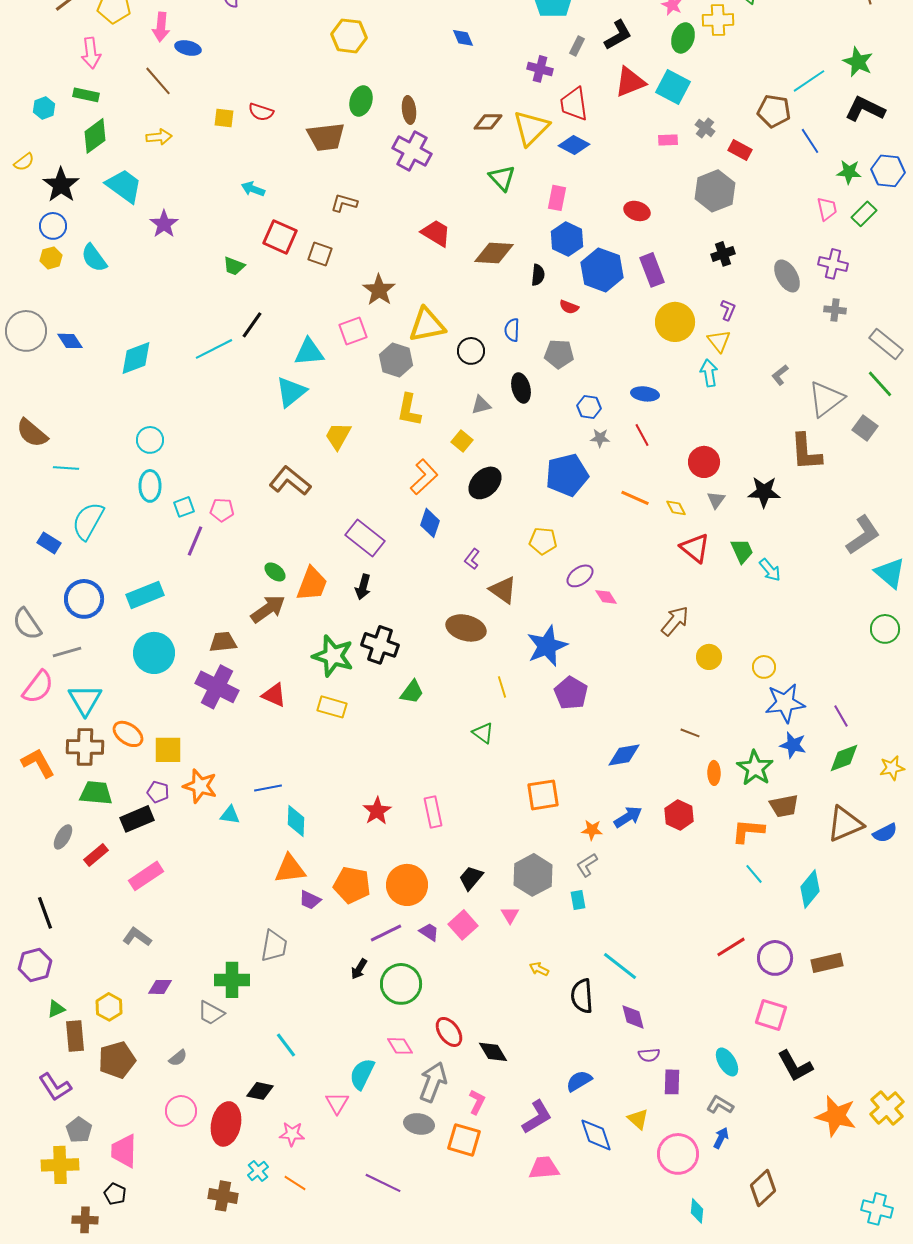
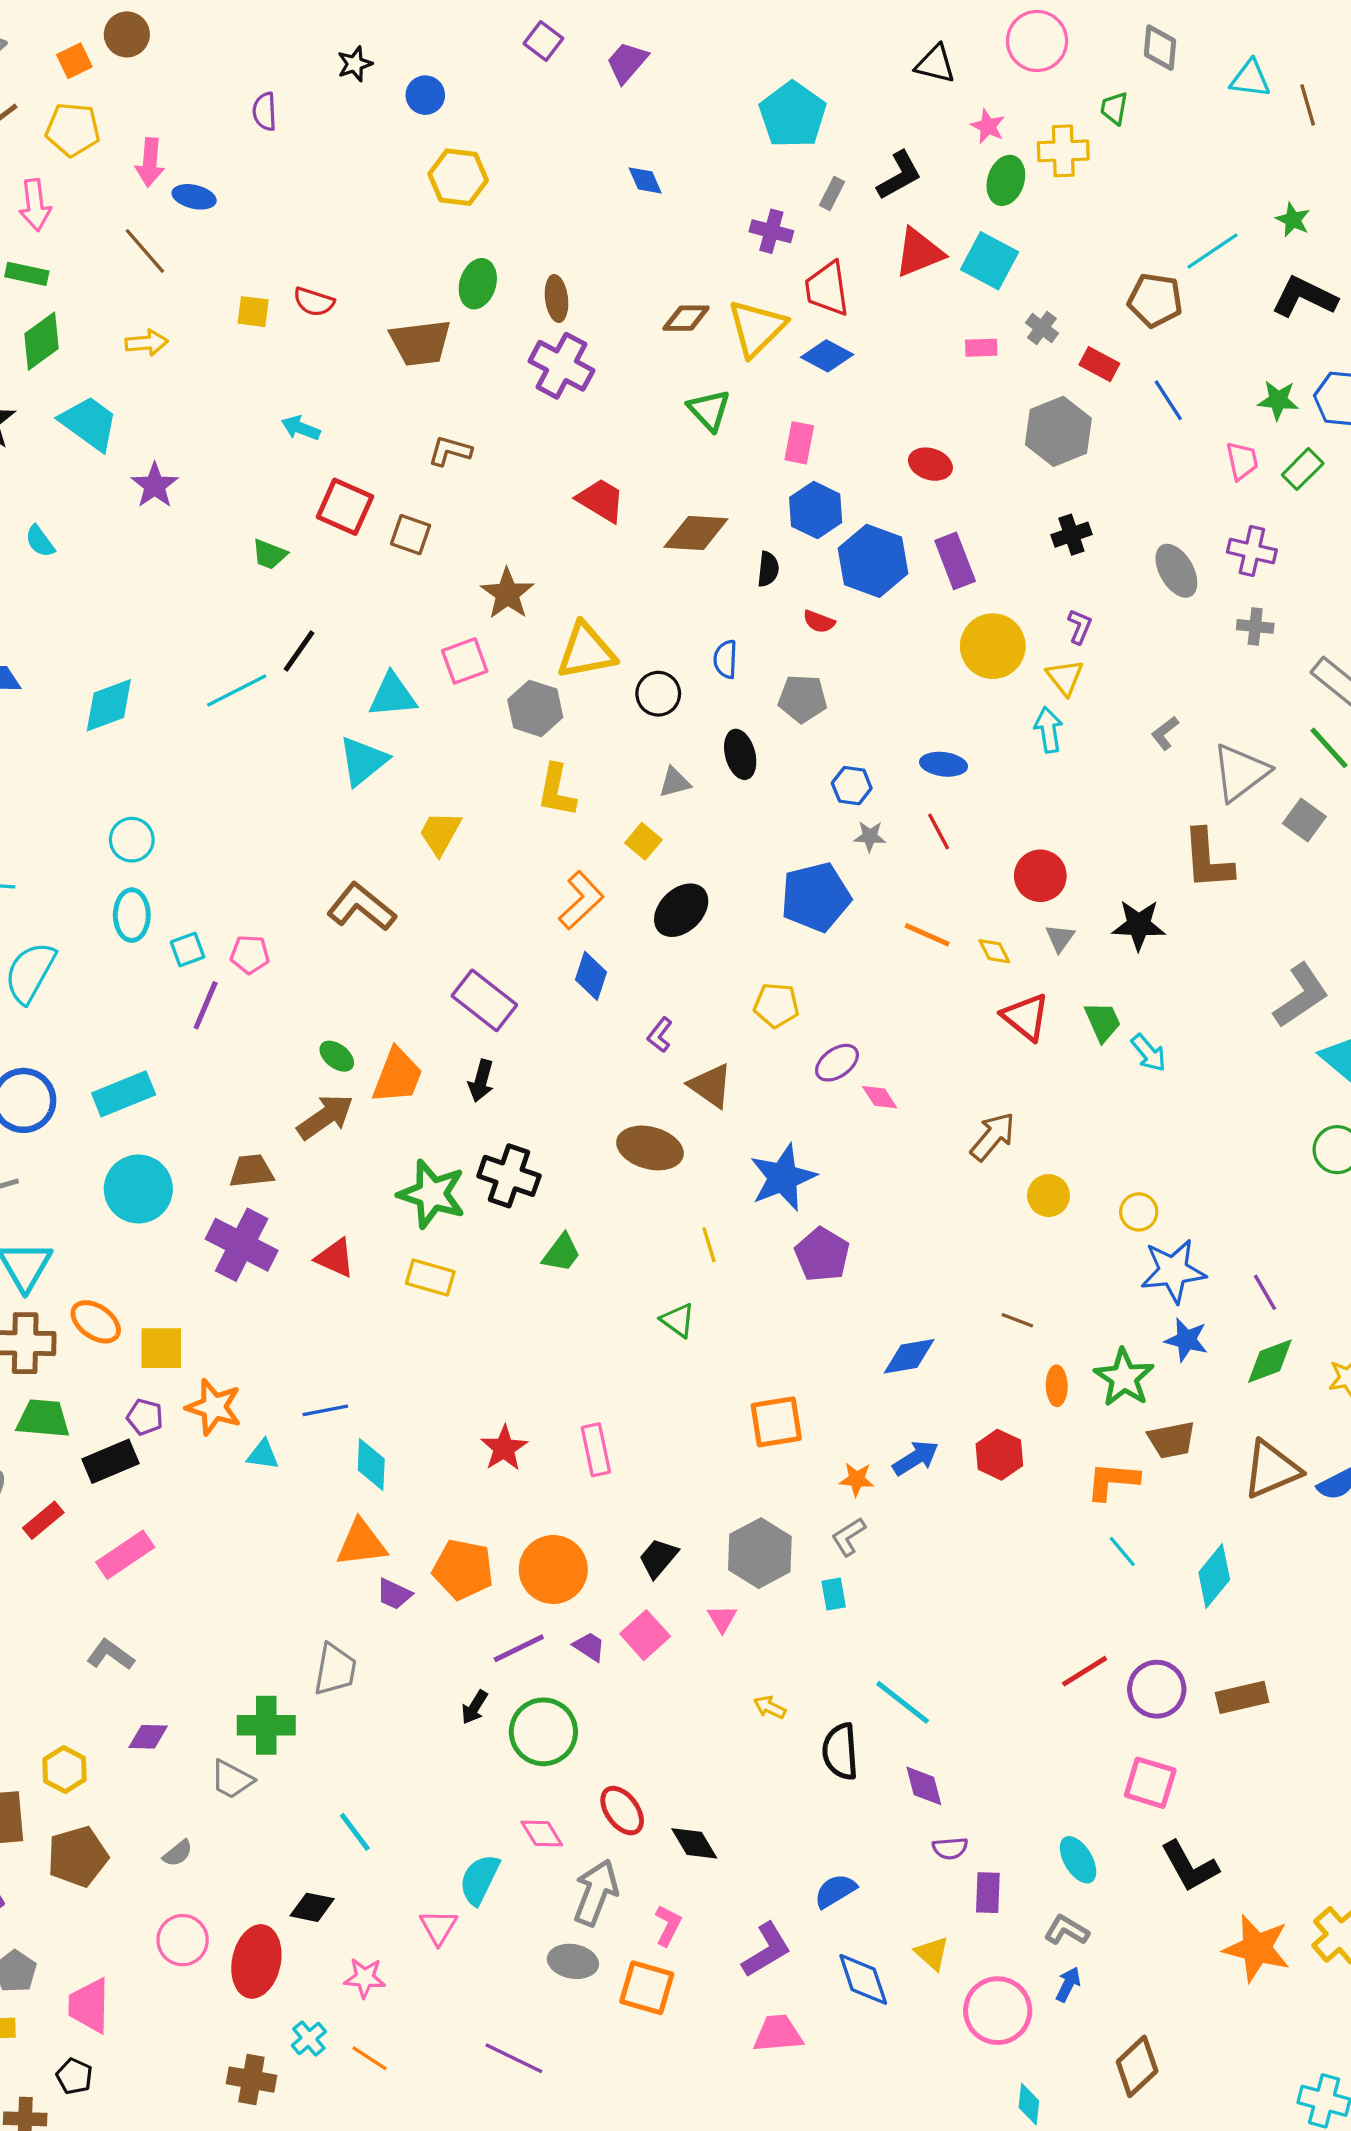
green star: (858, 62) -> (1293, 220), size x0.7
blue line: (810, 141) -> (1168, 400), moved
cyan semicircle: (94, 258) -> (40, 541), size x0.7

